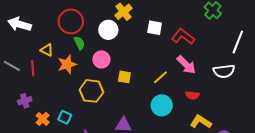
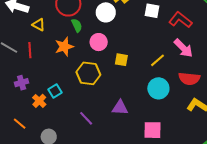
yellow triangle: (47, 50) -> (39, 25), moved
red semicircle: (192, 95) -> (189, 79), size x1.5
cyan square: (65, 117) -> (55, 91), moved, turned 32

